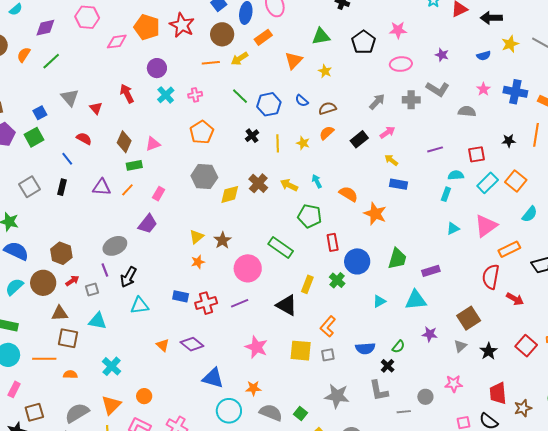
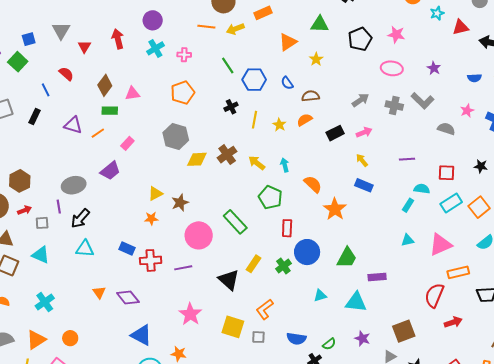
green square: (34, 137) -> (18, 62), turned -30
red arrow: (515, 299) -> (453, 322), turned -60

